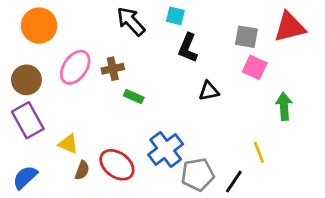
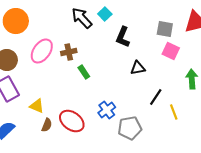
cyan square: (175, 16) -> (105, 14), moved, turned 32
green rectangle: (134, 97) -> (84, 72), turned 32
blue cross: (166, 149) -> (107, 110), size x0.7
black line: (234, 181) -> (156, 97), moved

